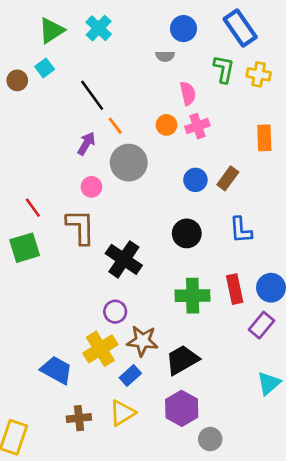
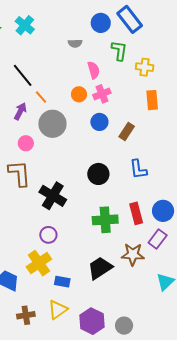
blue circle: (183, 29) -> (101, 23), moved
yellow cross: (259, 74) -> (145, 67), moved
blue circle: (195, 180) -> (99, 122), moved
brown star: (142, 341) -> (133, 254), moved
blue rectangle: (130, 375) -> (62, 282), turned 56
purple hexagon: (182, 408) -> (92, 321), moved

